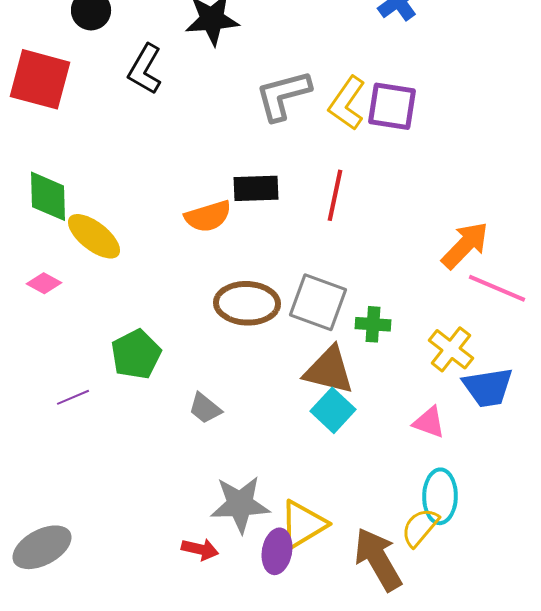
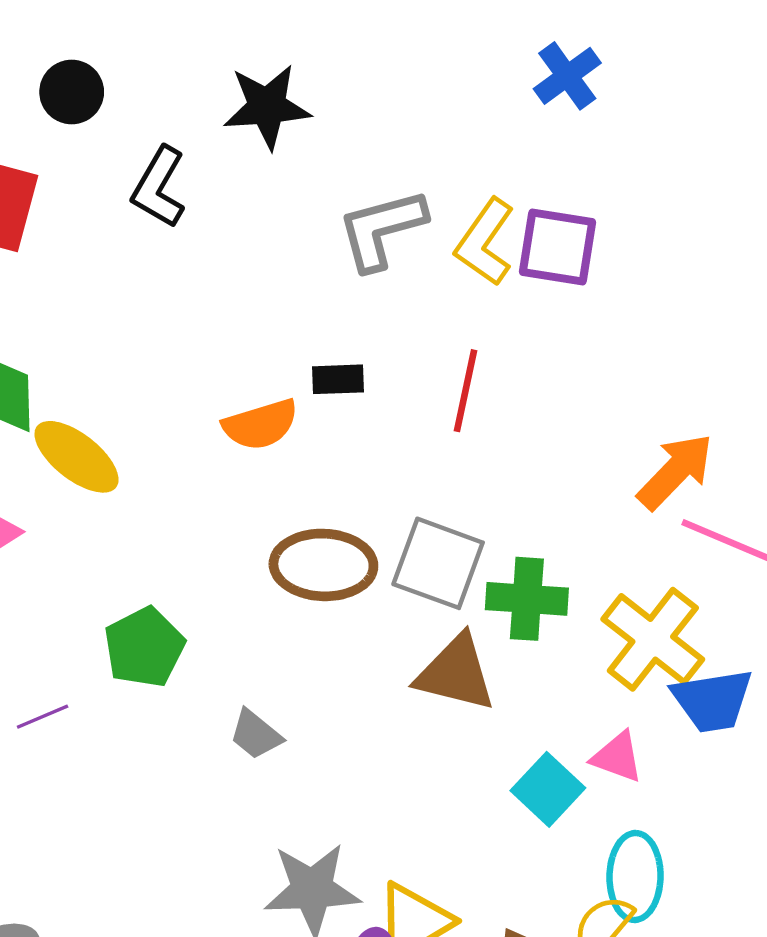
black rectangle: (256, 188) -> (338, 379), size x0.7
green cross: (373, 324) -> (527, 599), size x1.4
yellow cross: (451, 349) -> (653, 639), size x1.4
cyan square: (333, 410) -> (548, 789), moved

